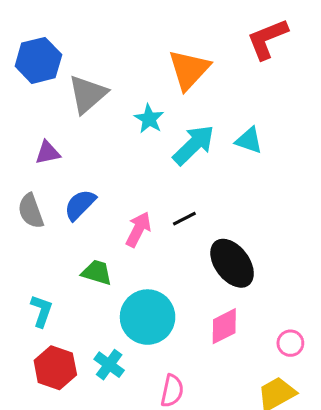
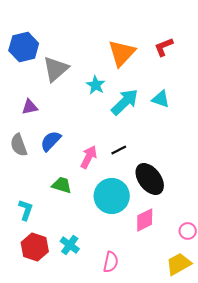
red L-shape: (267, 39) -> (164, 47), moved, size x0.7
cyan circle: (148, 317) -> (112, 196), moved

